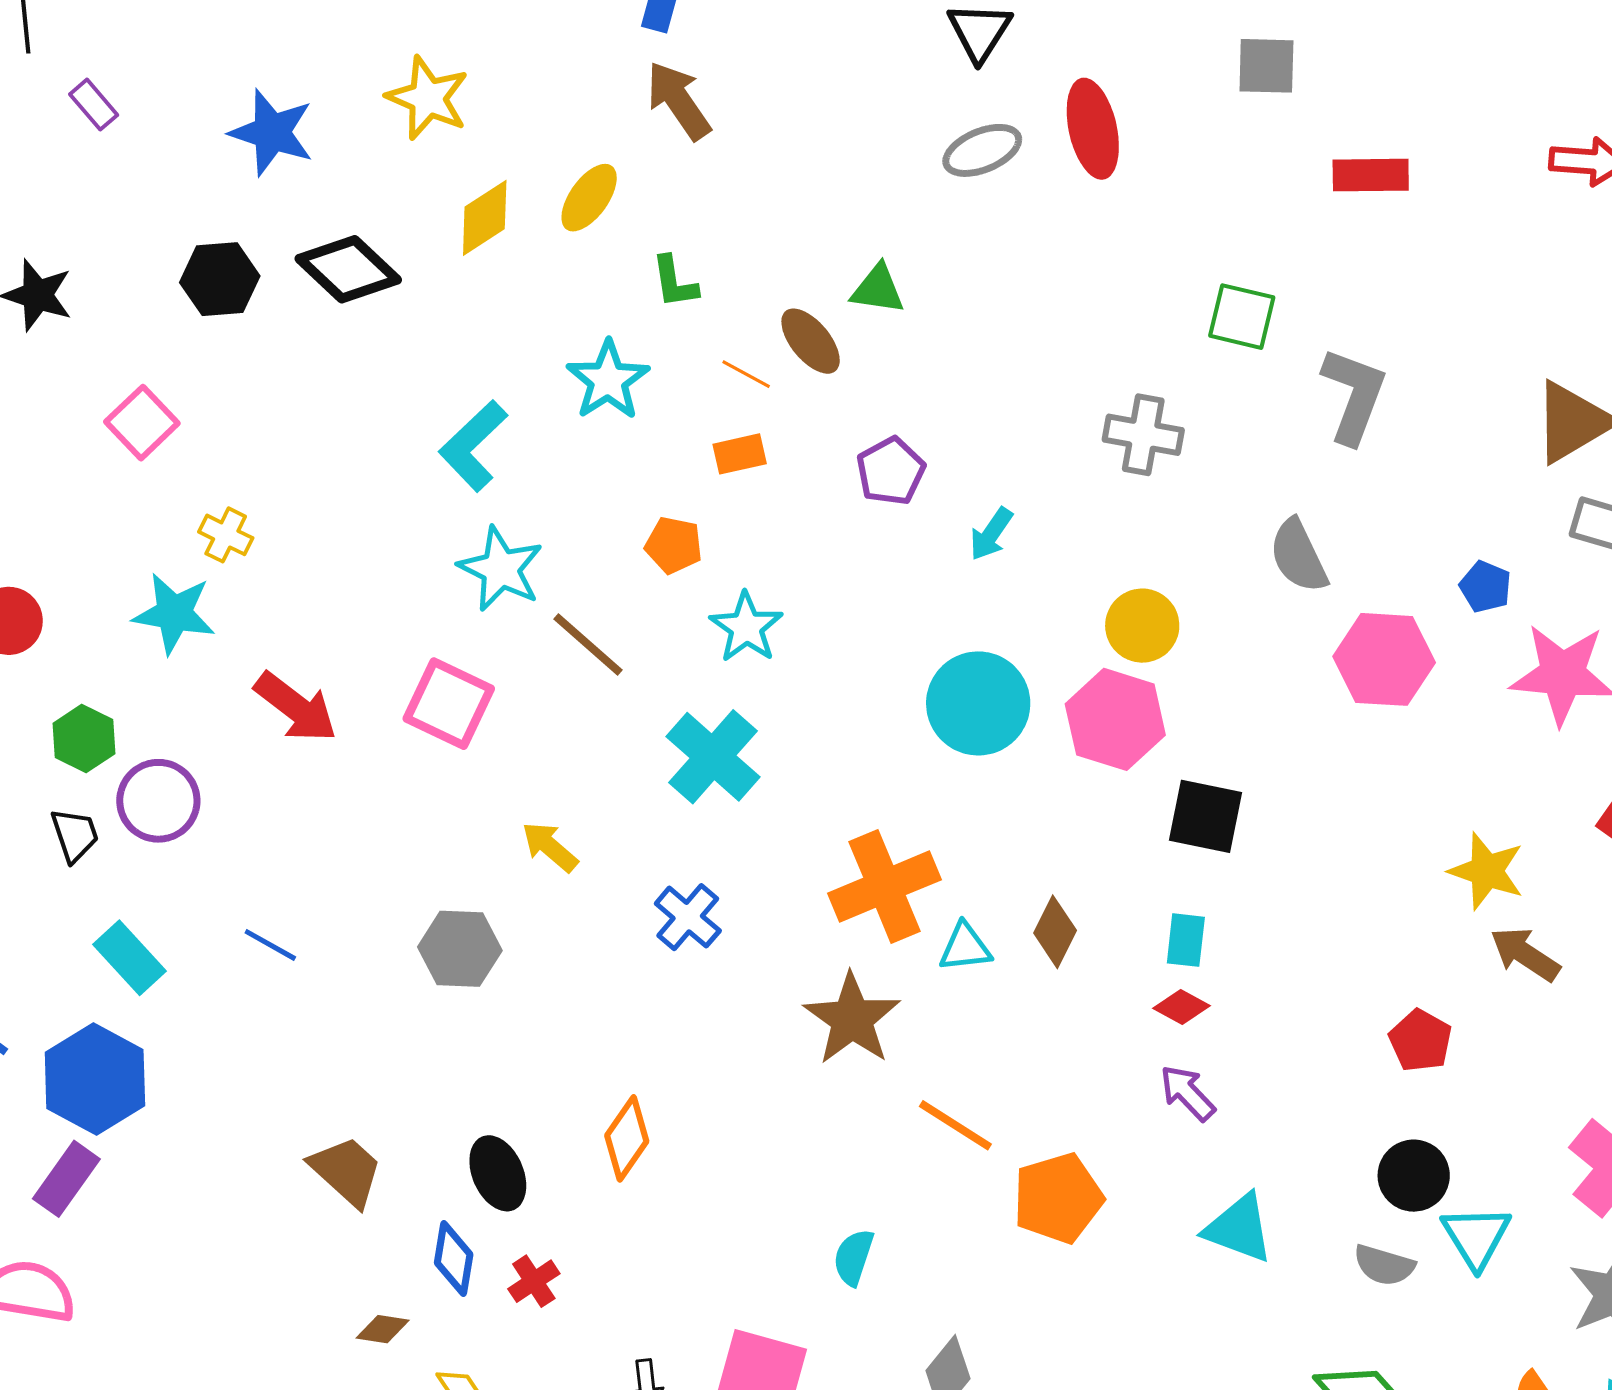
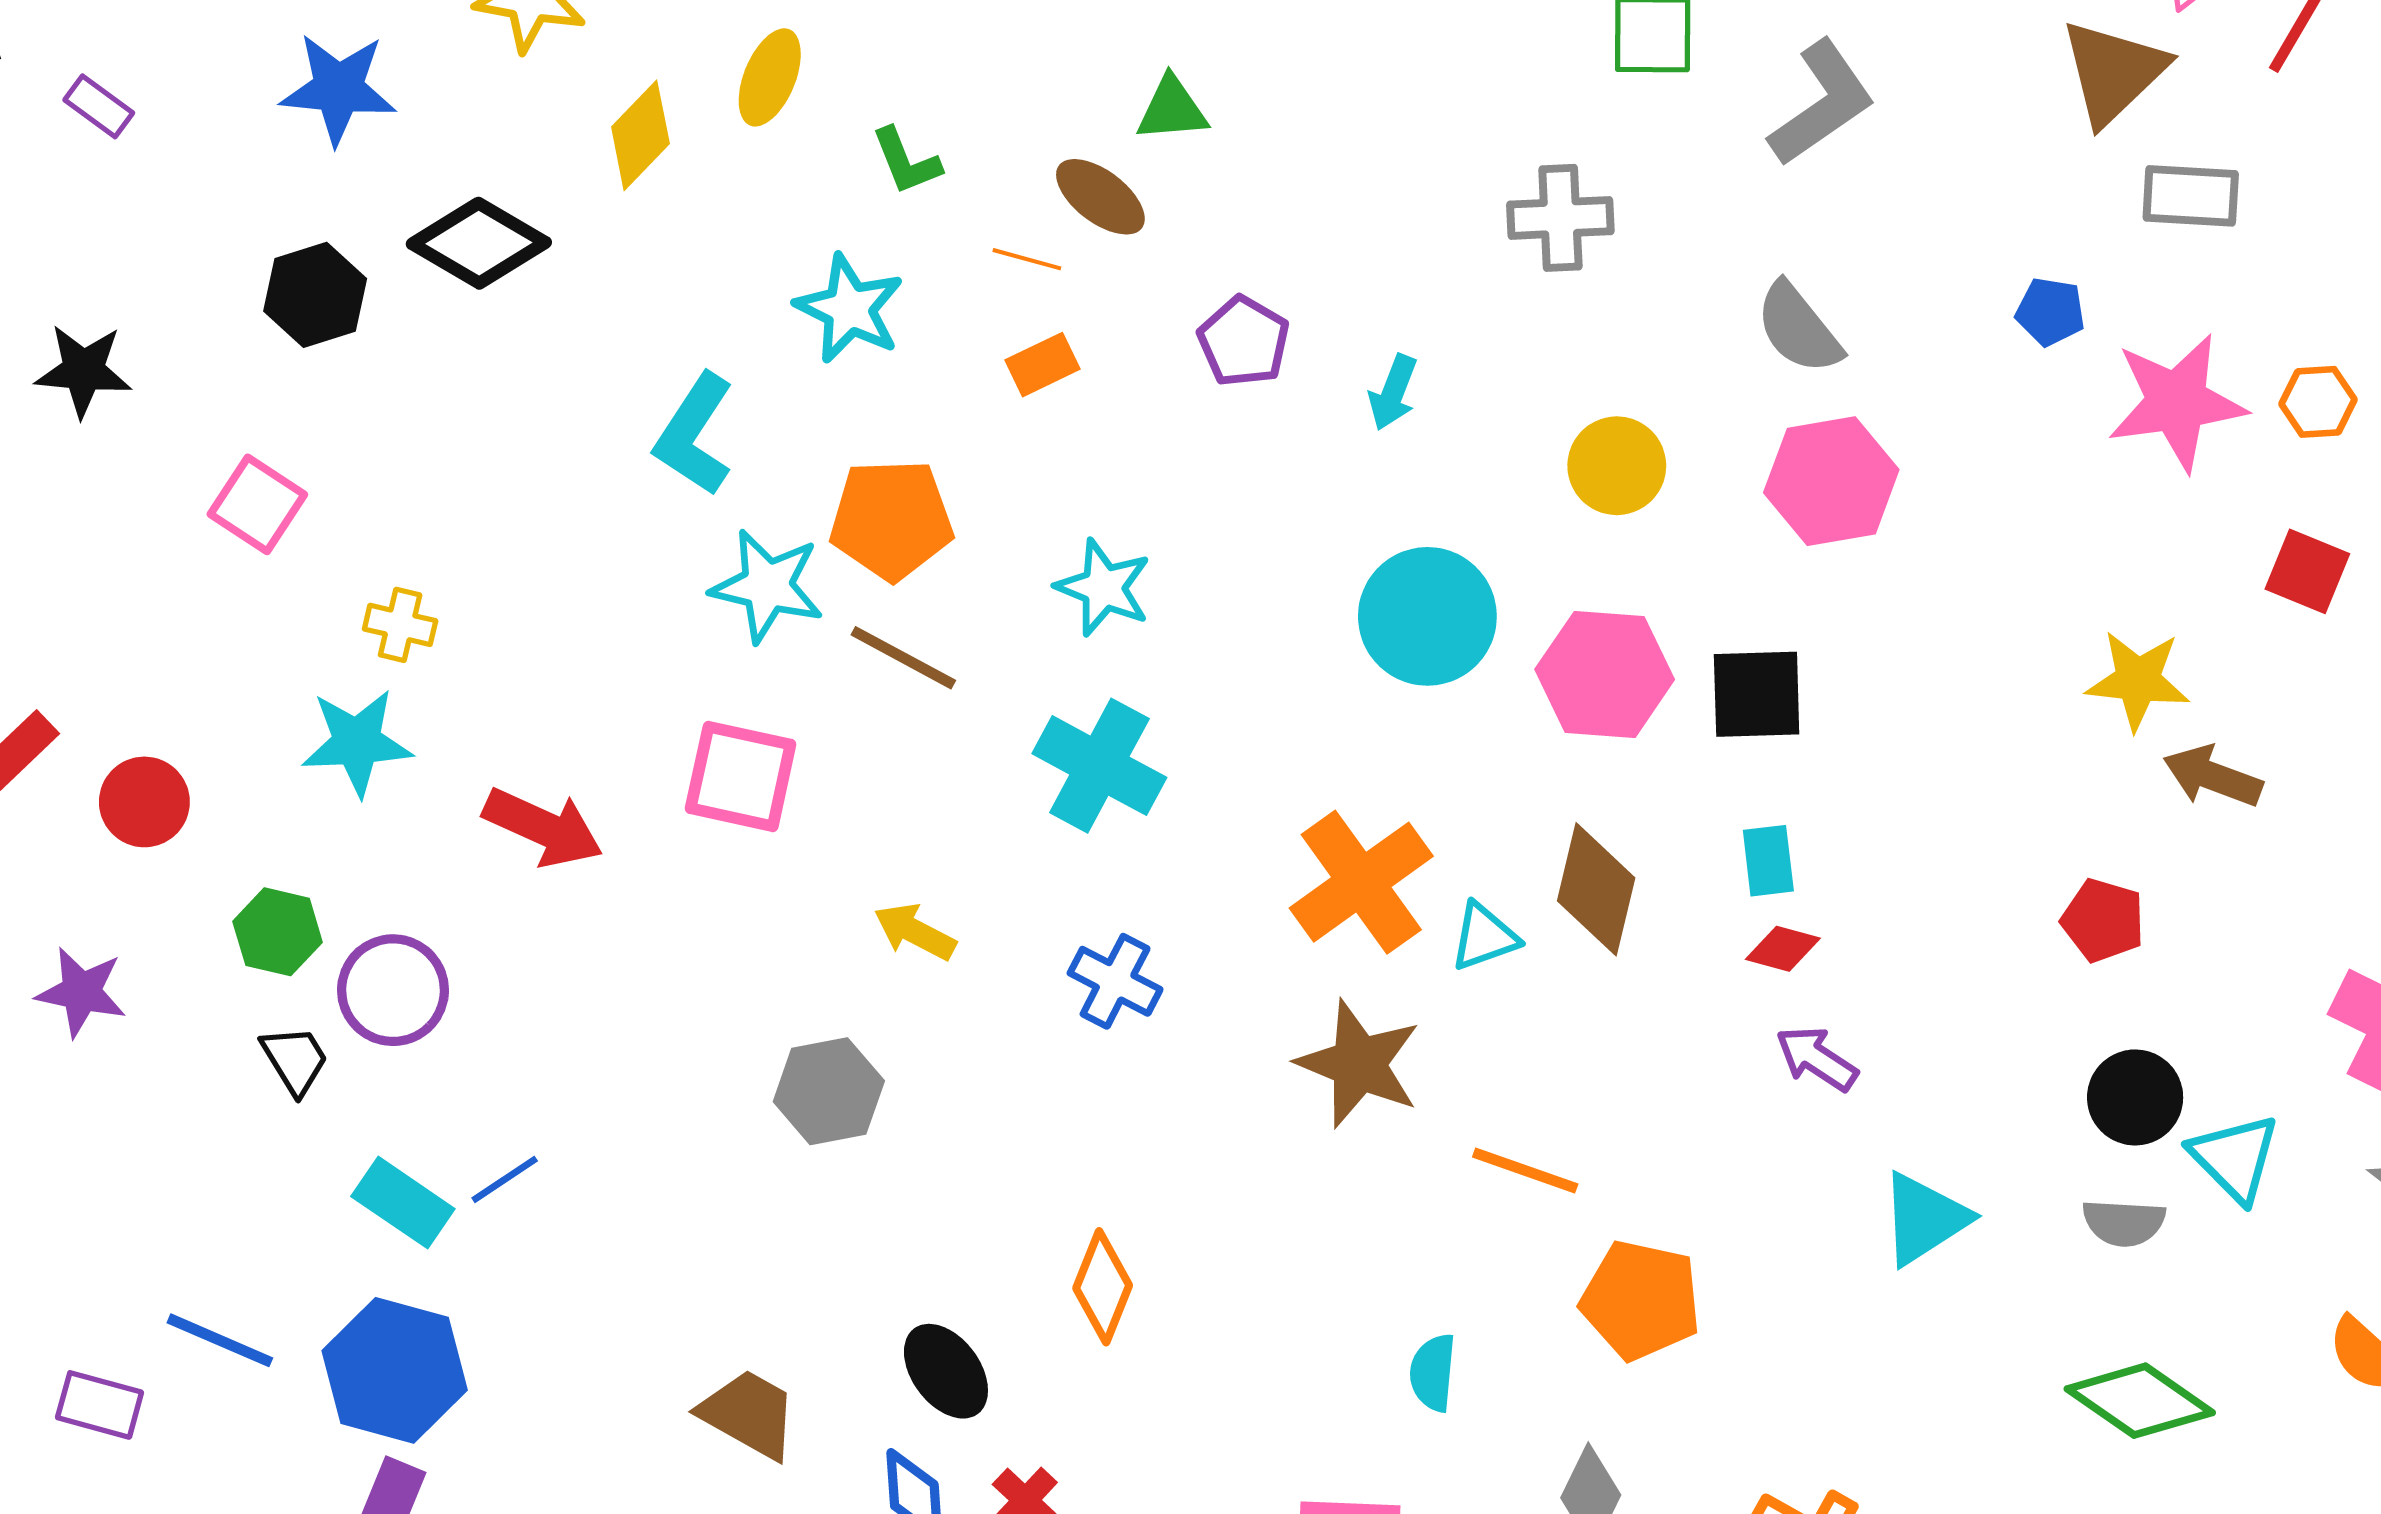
gray L-shape: (1354, 395) -> (1822, 103), turned 48
orange pentagon: (674, 545) -> (891, 519), moved, size x1.6
pink hexagon: (1384, 659) -> (1831, 481), moved
pink hexagon: (1115, 719) -> (1605, 674), moved
brown diamond: (1055, 932) -> (1596, 889), size x1.4
blue line: (270, 945) -> (505, 1179), moved, turned -50
orange pentagon: (1058, 1198) -> (1641, 1300), moved, turned -30
cyan triangle: (1239, 1228) -> (1924, 1219), turned -40

